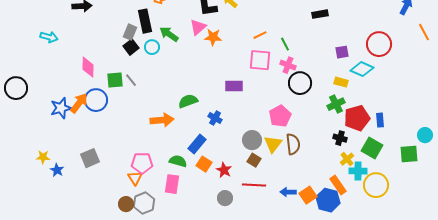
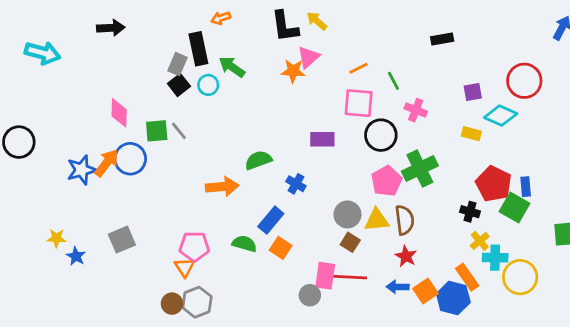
pink triangle: (198, 27) -> (308, 57), moved
cyan arrow: (49, 37) -> (42, 53), moved, size x1.4
pink cross: (288, 65) -> (416, 110), moved
black circle: (300, 83) -> (381, 135), moved
green cross: (336, 104) -> (420, 168), moved, size x1.4
red pentagon: (357, 118) -> (494, 184), turned -30
yellow triangle: (273, 144) -> (377, 220), turned 48
green square: (372, 148) -> (515, 207), moved
red star: (224, 170) -> (406, 256), moved
pink rectangle: (172, 184) -> (325, 276), moved

